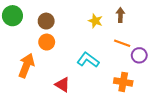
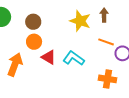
yellow star: (95, 21) -> (80, 21), size x1.5
red triangle: (62, 85) -> (49, 57), moved

